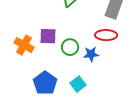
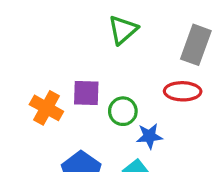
blue star: (91, 54) -> (149, 136), moved

